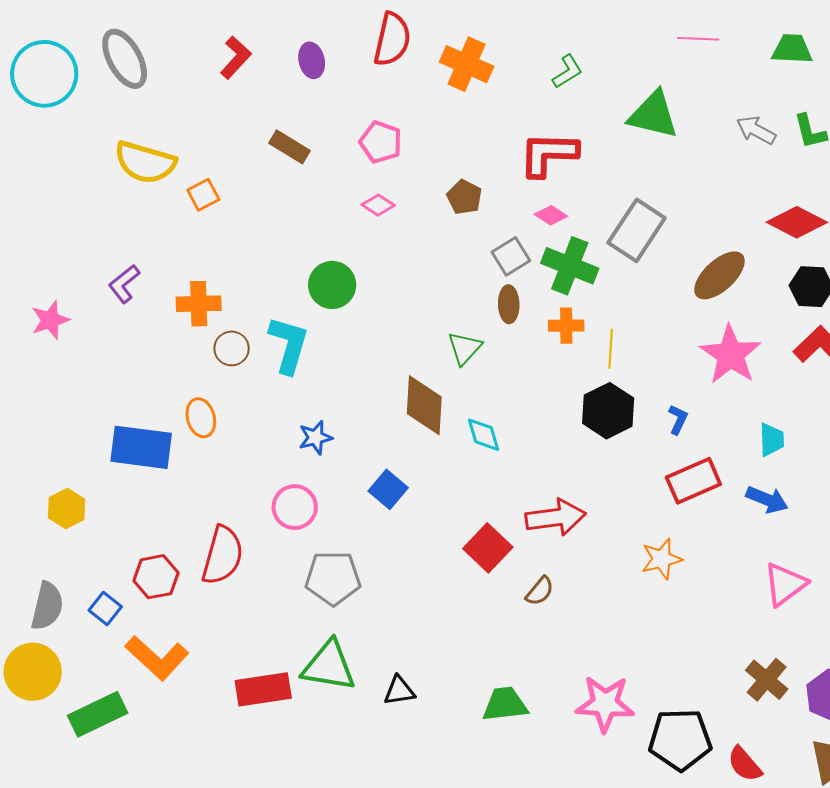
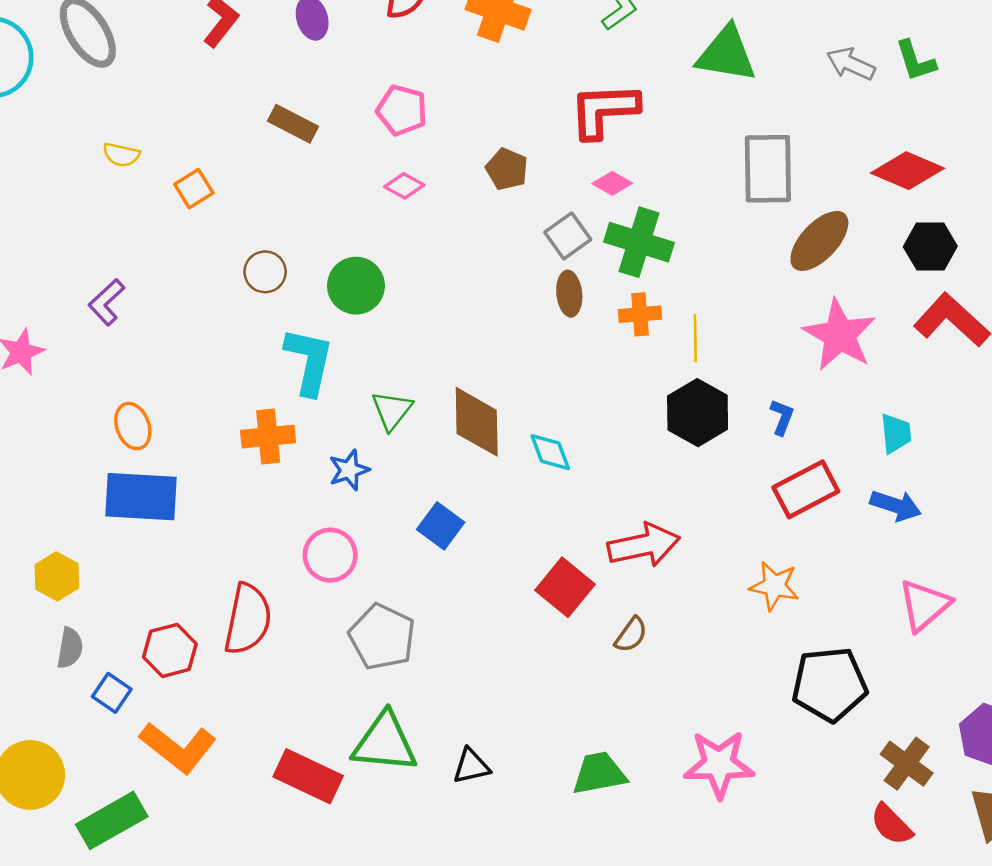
yellow semicircle: (145, 162) -> (121, 155), size x0.5
gray rectangle: (637, 230) -> (768, 169), moved, turned -30
orange cross: (199, 304) -> (268, 437), moved
brown circle: (232, 348) -> (265, 272), moved
green triangle: (465, 348) -> (392, 410), moved
orange ellipse: (201, 418) -> (133, 426), moved
orange star: (662, 559) -> (774, 586), turned 30
gray pentagon: (333, 578) -> (382, 637), turned 30
gray semicircle: (47, 606) -> (70, 648), moved, size x0.7
brown cross: (767, 680) -> (907, 764), moved
red rectangle: (263, 689) -> (308, 776), turned 38
black pentagon: (680, 740) -> (829, 684), moved

